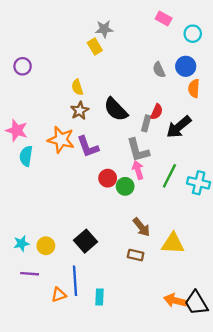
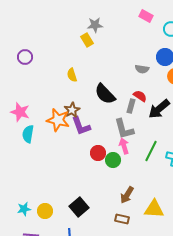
gray semicircle: (159, 70) -> (142, 69), moved, turned -56
brown star: (80, 111) -> (72, 110), moved
red semicircle: (157, 112) -> (140, 96), turned -80
brown arrow: (141, 227) -> (127, 195), turned 72

